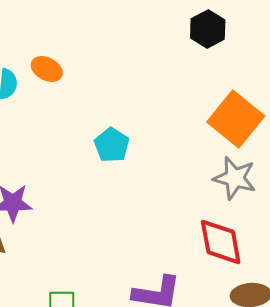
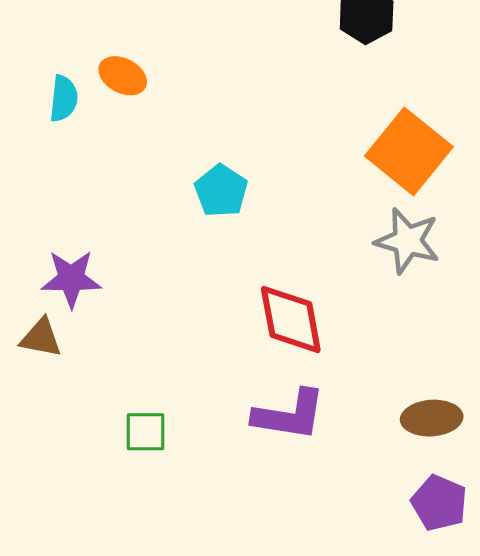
red diamond: (221, 242) -> (291, 320), moved

